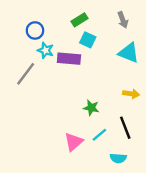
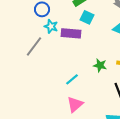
green star: (91, 108) -> (100, 65), moved
cyan line: (99, 135) -> (72, 79), moved

